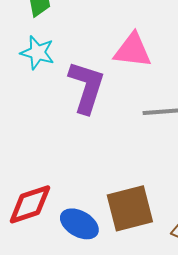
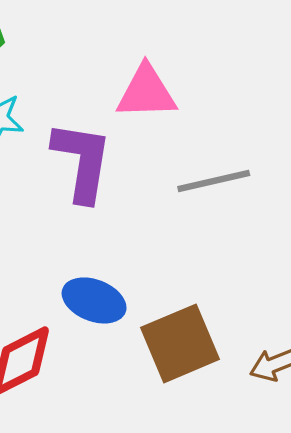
blue ellipse: (79, 224) -> (94, 300), moved

